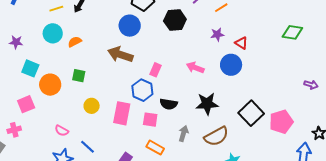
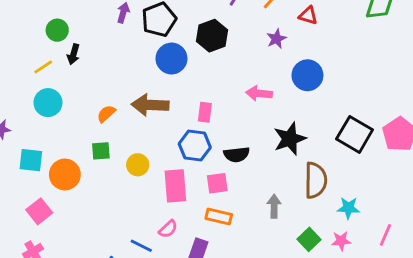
blue circle: (130, 26) -> (171, 59), moved
orange semicircle: (75, 42) -> (106, 114), moved
red triangle: (241, 43) -> (308, 16), moved
yellow circle: (92, 106) -> (138, 165), moved
pink semicircle: (62, 131) -> (168, 229), moved, turned -56
gray arrow: (183, 134) -> (274, 206), moved
brown semicircle: (216, 136) -> (316, 180), turned -45
orange rectangle: (155, 148) -> (219, 216), moved

